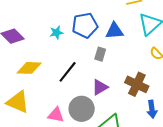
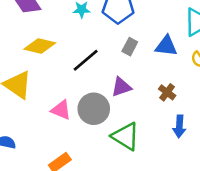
blue triangle: (114, 31) -> (166, 46), moved
brown cross: (137, 84) -> (167, 92), size x0.6

